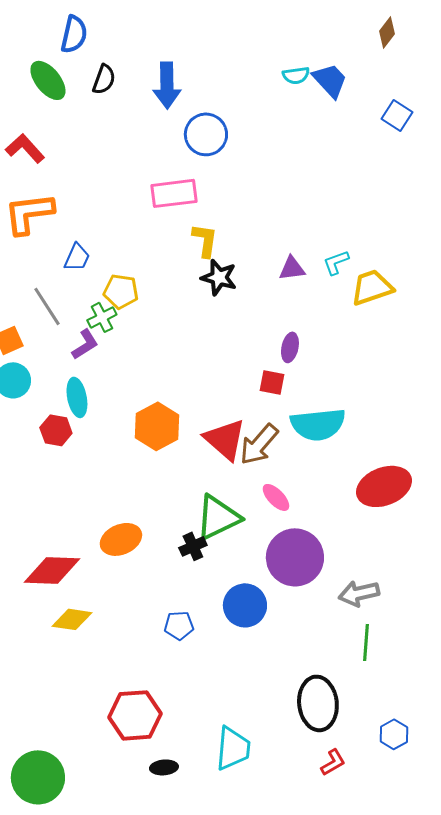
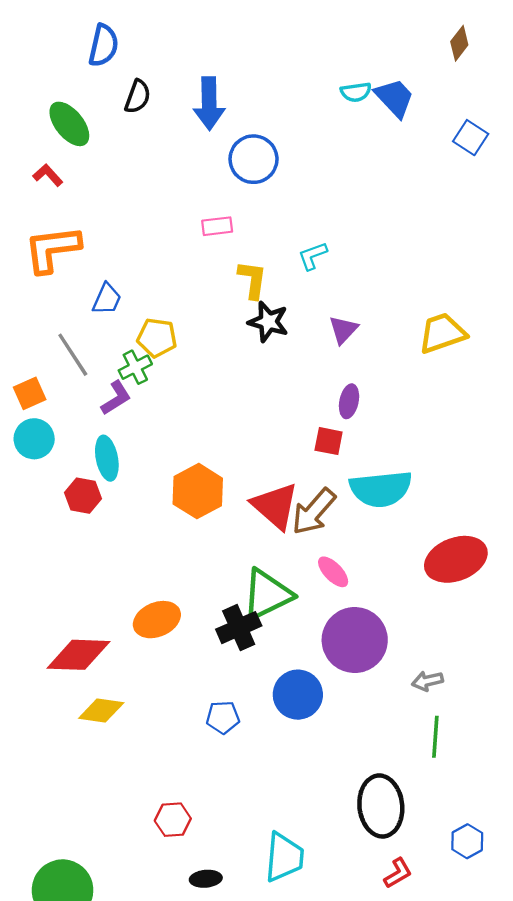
green ellipse: (48, 80) -> (69, 124), moved
red L-shape: (25, 148) -> (48, 175), size x0.7
pink rectangle: (174, 193) -> (217, 226), size x0.6
cyan L-shape: (336, 262) -> (313, 256), moved
purple triangle: (292, 268) -> (343, 330), moved, turned -40
black cross: (193, 546) -> (239, 628), size x1.4
gray arrow: (359, 593) -> (427, 681), size x0.7
red hexagon: (135, 715) -> (173, 820), size x0.6

